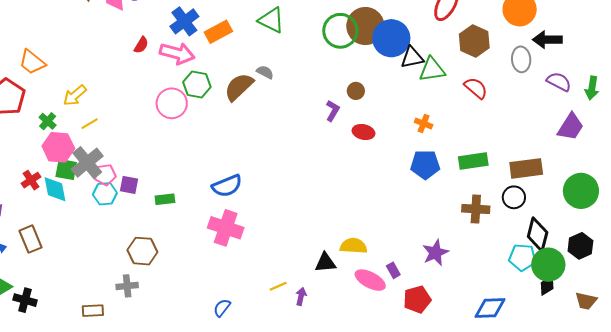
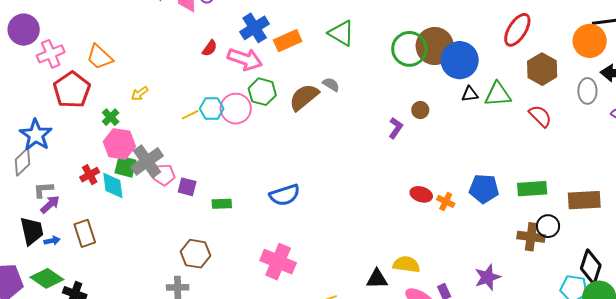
black triangle: (412, 57) -> (470, 94), moved, size x0.7
yellow arrow: (75, 95) -> (140, 93), size x0.7
yellow line: (90, 124) -> (190, 115), moved
orange cross: (424, 124) -> (446, 201), moved
red ellipse: (363, 132) -> (421, 194), moved
cyan hexagon: (105, 194) -> (212, 109), moved
black circle: (514, 197) -> (548, 226), moved
pink cross: (226, 228) -> (278, 262), moved

